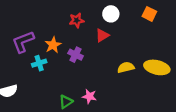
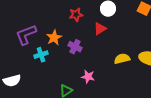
pink star: (89, 96) -> (88, 77), moved

